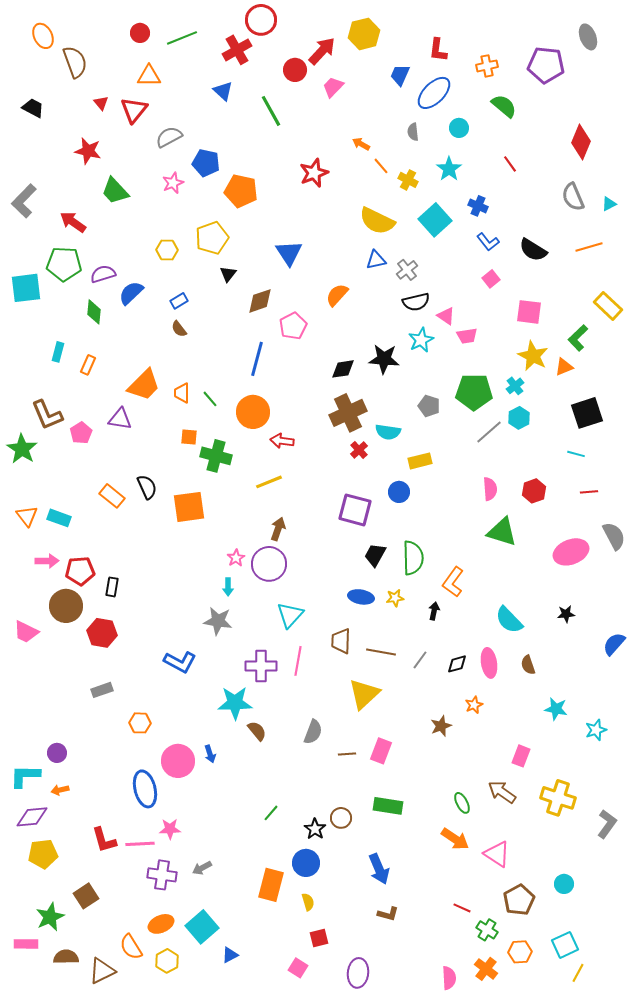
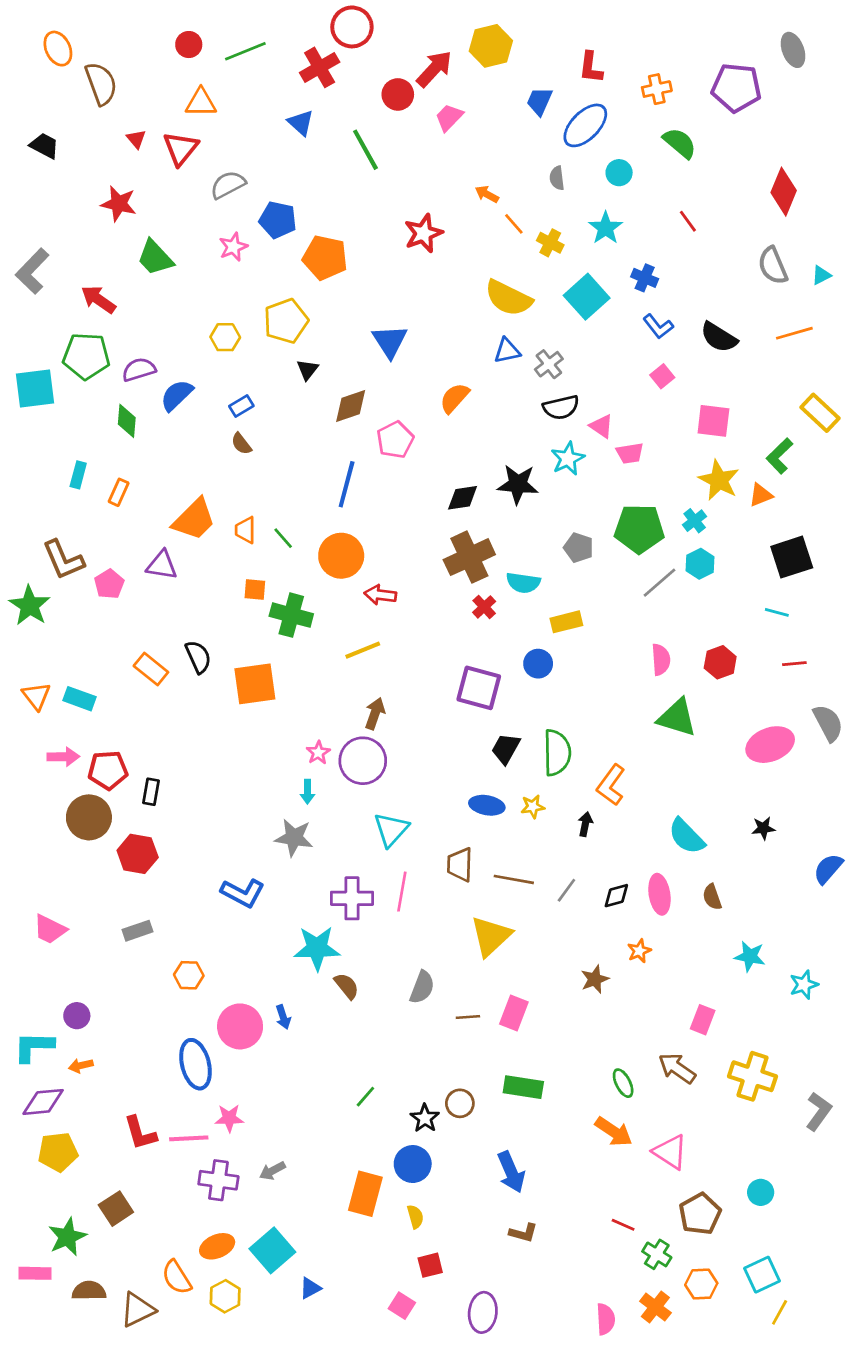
pink trapezoid: (26, 632) -> (50, 929), moved

